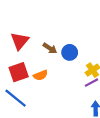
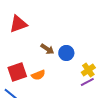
red triangle: (20, 41) -> (18, 24), moved, turned 30

